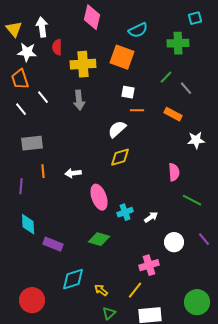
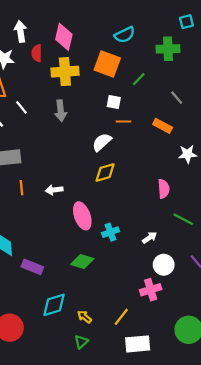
pink diamond: (92, 17) -> (64, 37), moved
green line: (166, 77) -> (139, 79), moved
white arrow: (151, 217) -> (150, 238), moved
pink cross: (149, 265) -> (151, 290), moved
green triangle: (109, 313) -> (81, 342), moved

